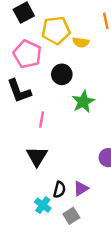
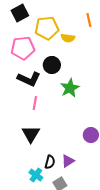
pink pentagon: (27, 54) -> (23, 48), turned -30
black L-shape: (19, 91) -> (29, 79), moved, turned -45

